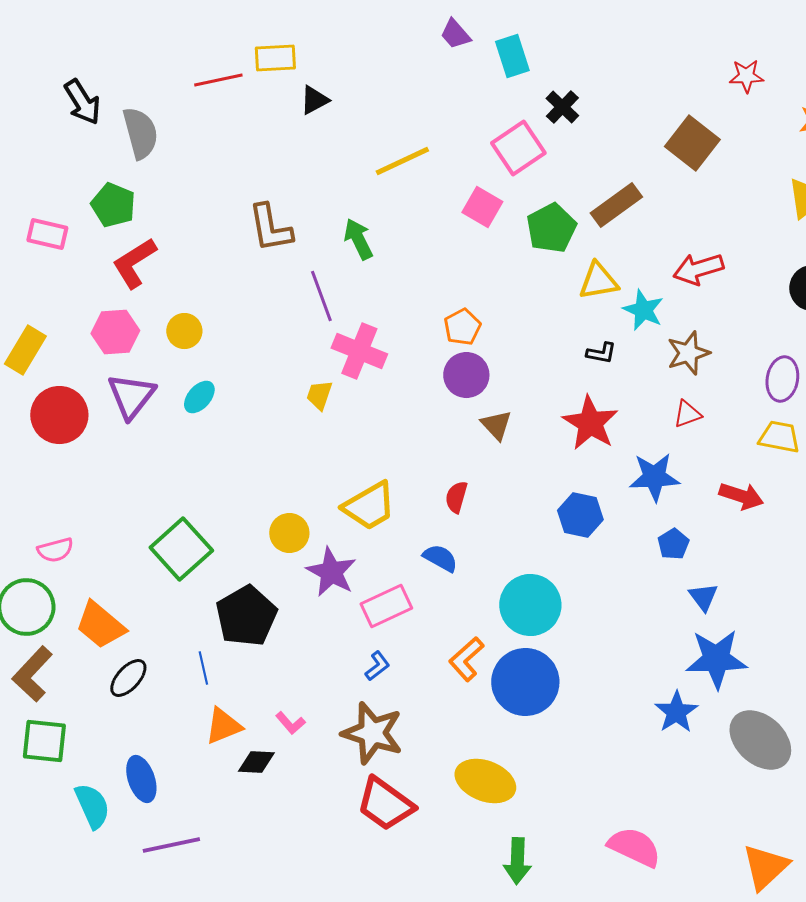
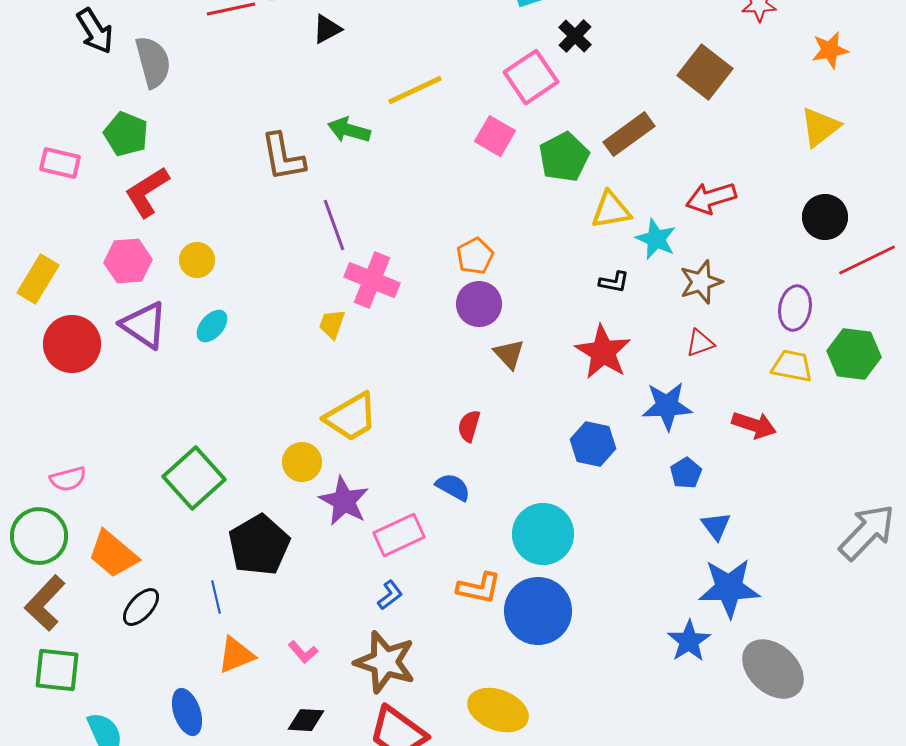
green arrow: (358, 239) -> (349, 130), moved, turned -48
purple triangle: (131, 396) -> (144, 325), turned -34
yellow trapezoid: (369, 506) -> (351, 417), moved
orange L-shape: (466, 659) -> (479, 588), turned -126
black diamond: (256, 762) -> (306, 720), moved
blue ellipse: (141, 779) -> (187, 712), moved

